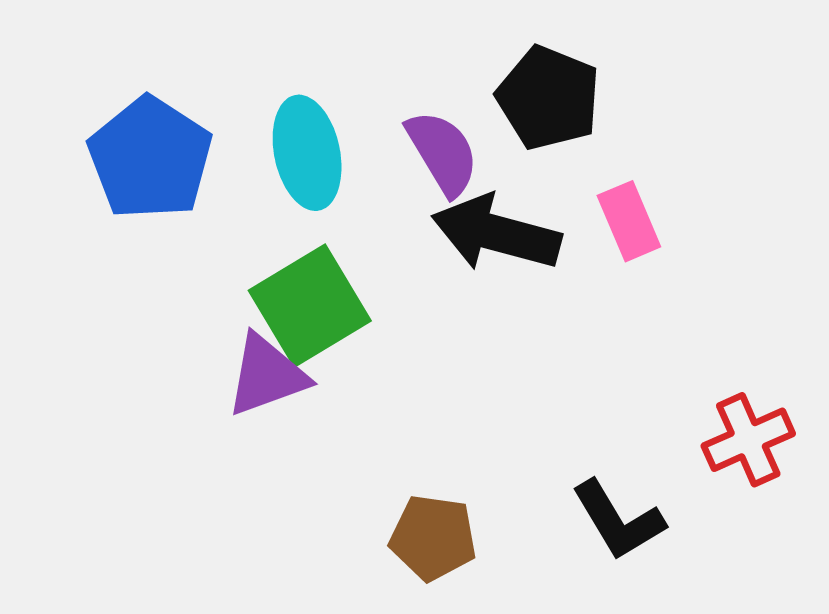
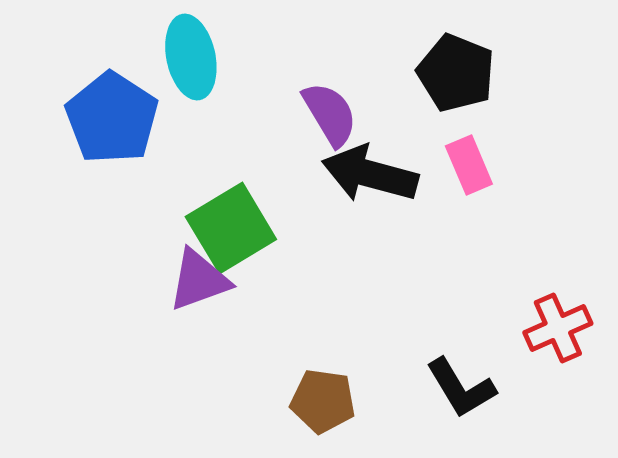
black pentagon: (548, 98) -> (456, 73), moved
cyan ellipse: (307, 153) -> (191, 57), moved

